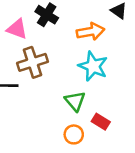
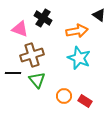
green triangle: (75, 101) -> (37, 80), moved
orange circle: (74, 134) -> (64, 96), moved

